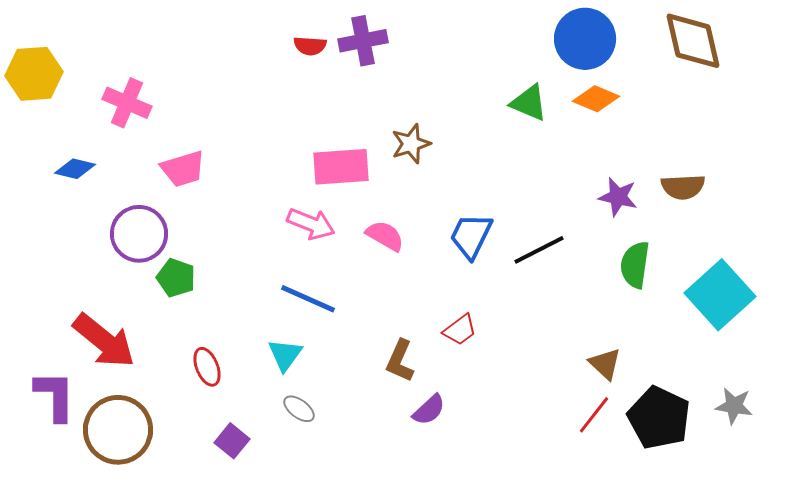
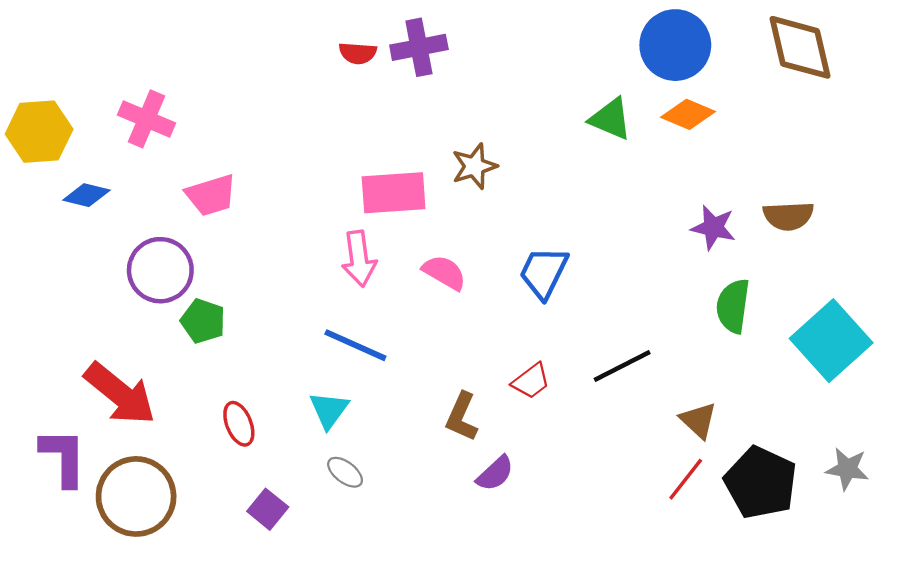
yellow hexagon: (34, 74) -> (39, 132), moved
pink arrow: (311, 224) -> (359, 259), turned 60
black line: (539, 250) -> (622, 366), moved

